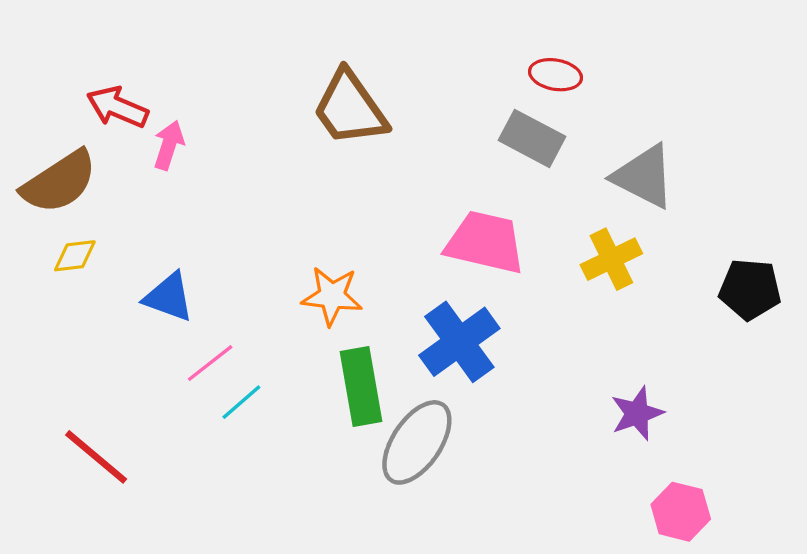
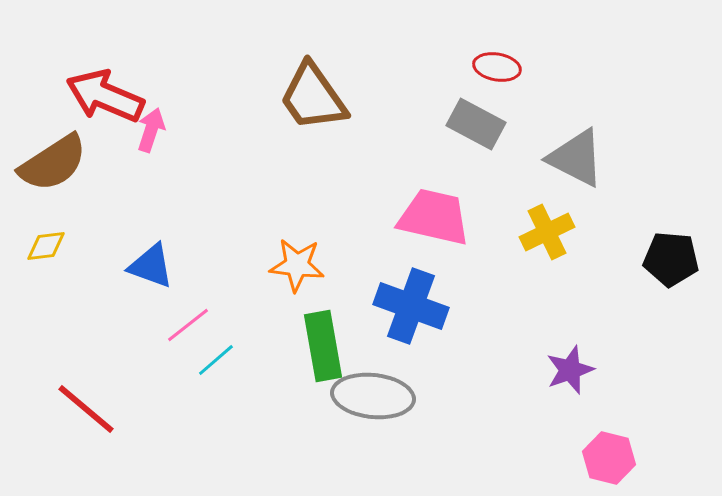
red arrow: (117, 107) -> (105, 96), size x1.4
yellow diamond: (75, 256) -> (46, 246), moved
blue cross: (459, 342) -> (411, 306), turned -34
gray ellipse: (417, 442) -> (373, 396), turned 62

